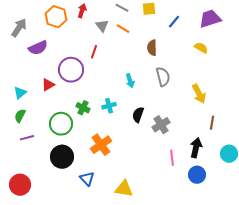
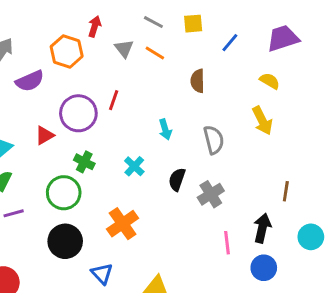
orange hexagon: (56, 17) -> (67, 51), moved
red line: (94, 52) -> (114, 100), moved
gray semicircle: (163, 77) -> (214, 140), moved
yellow arrow: (199, 94) -> (262, 121), moved
cyan cross: (109, 106) -> (134, 166), turned -32
green cross: (83, 108) -> (84, 162), moved

